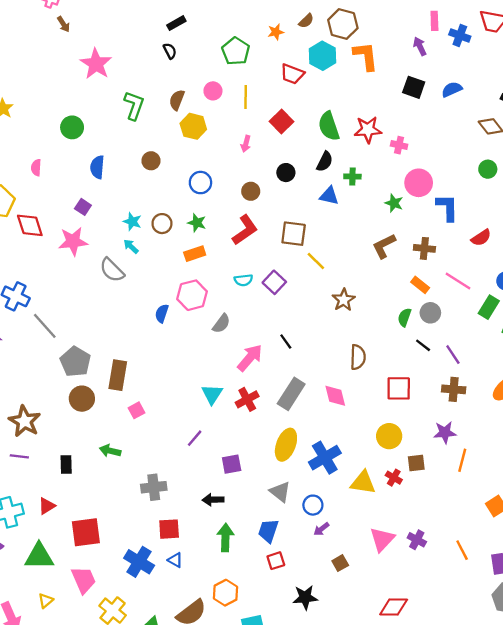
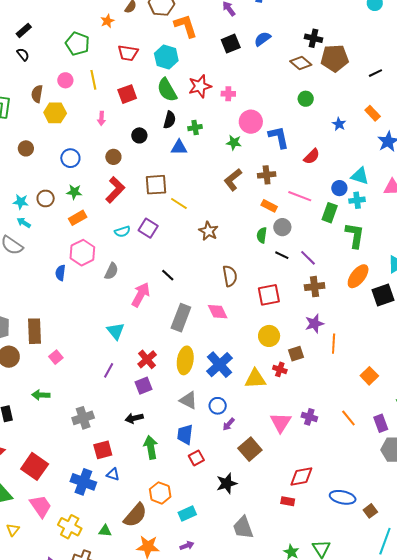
cyan hexagon: (323, 56) -> (166, 57), moved
black square: (414, 87) -> (231, 44), turned -30
red square: (282, 122) -> (127, 94), turned 36
red cross: (247, 399) -> (147, 359), moved
red square: (86, 532) -> (35, 466), turned -36
brown square: (340, 563) -> (250, 449), size x1.6

